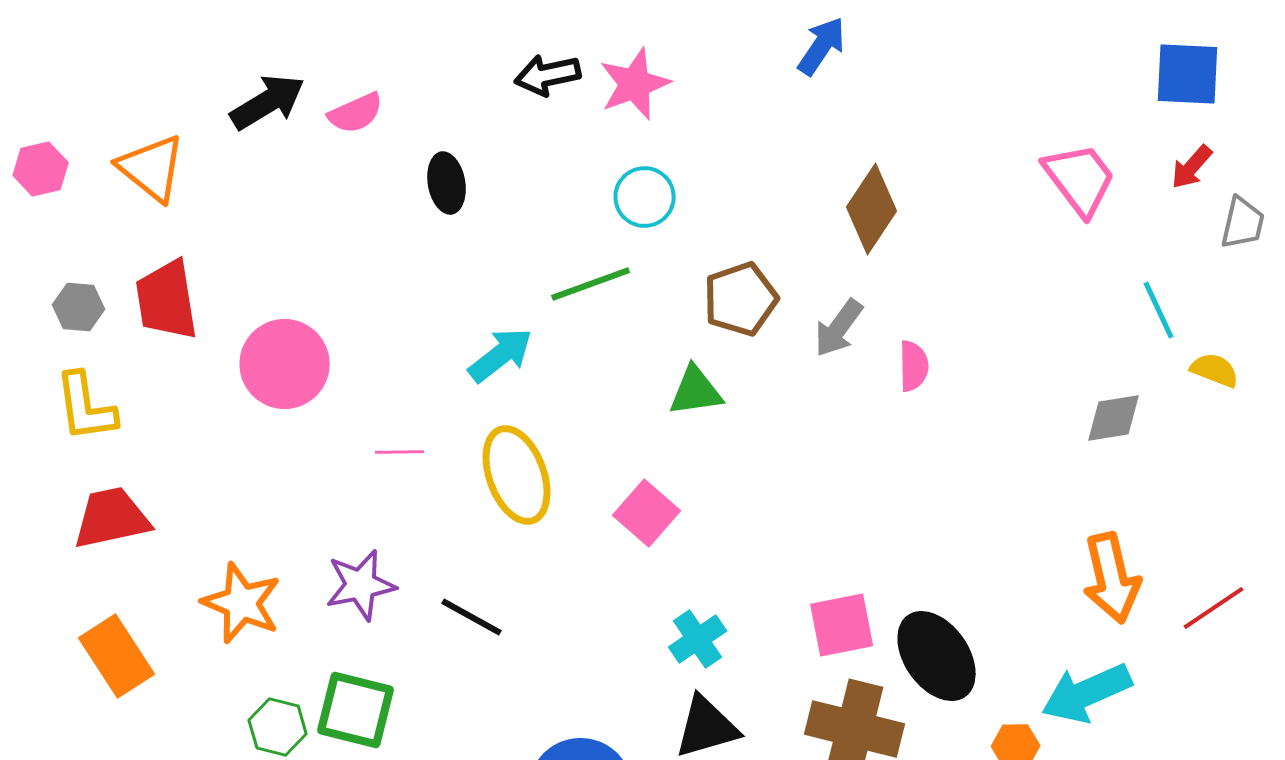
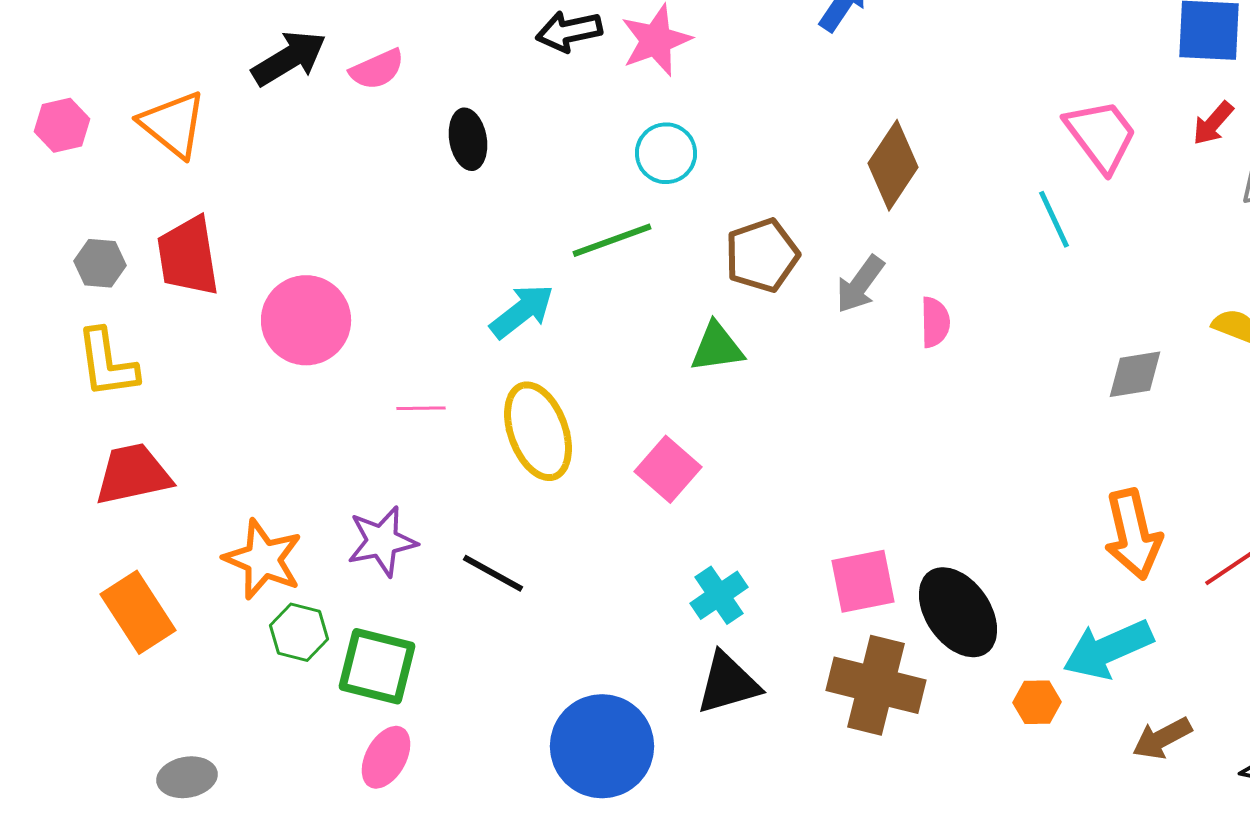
cyan line: (1159, 310) -> (1054, 219), moved
green hexagon: (278, 727) -> (299, 632), moved

